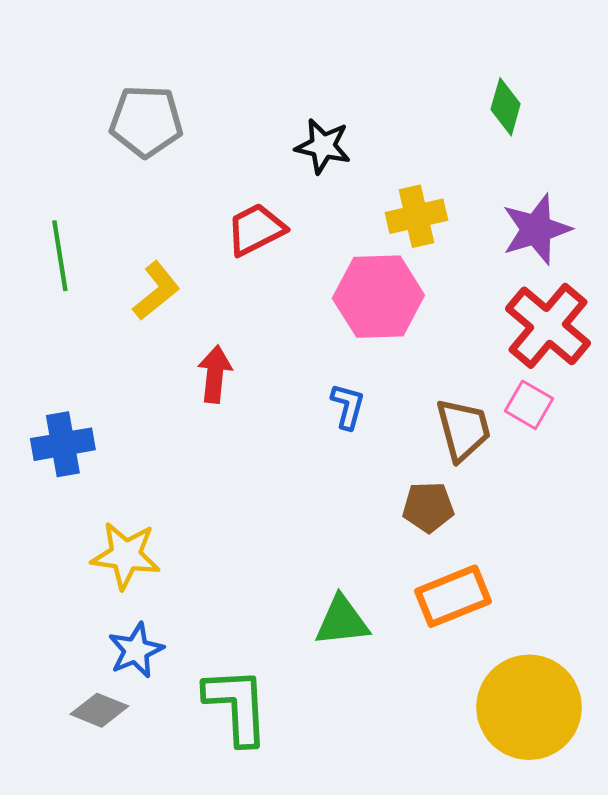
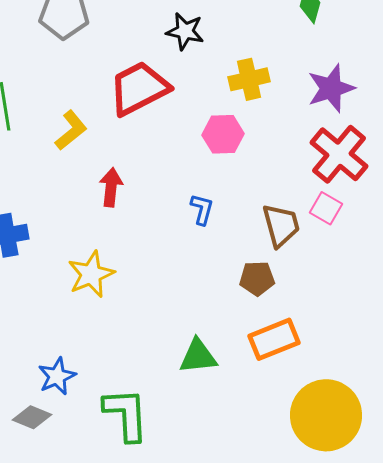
red trapezoid: (256, 229) -> (139, 88), size x1.5
pink hexagon: (378, 297) -> (223, 134), size x0.7
yellow star: (126, 555) -> (91, 274), moved, turned -30

